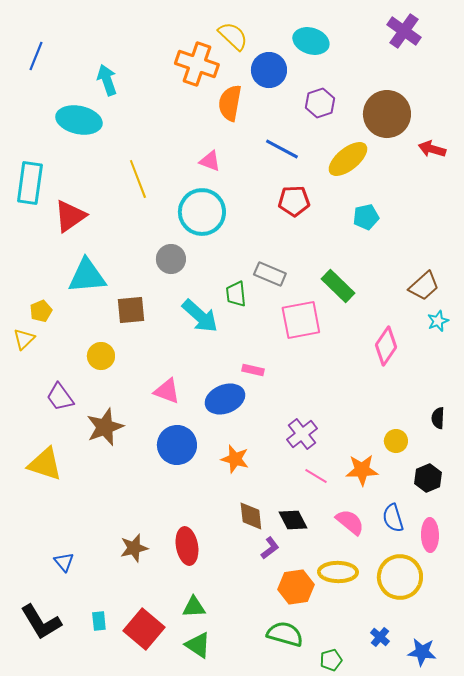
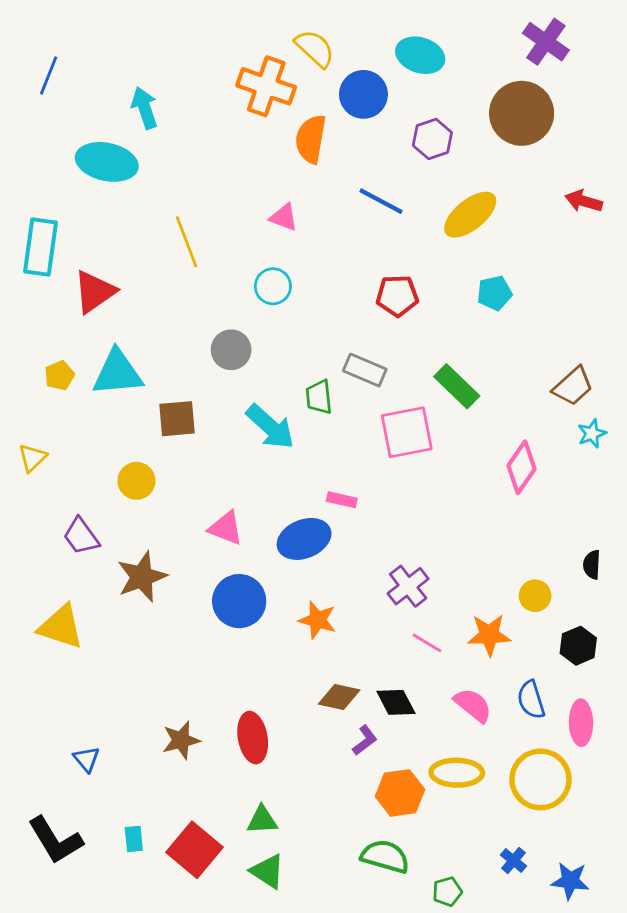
brown circle: (387, 114) -> (522, 113), moved
red pentagon: (294, 201) -> (397, 296), moved
cyan circle: (202, 212) -> (273, 286), size x0.6
yellow pentagon: (41, 311) -> (59, 375), moved
brown diamond: (251, 516) -> (339, 697), turned -72

